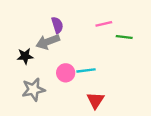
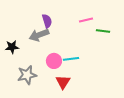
black star: (25, 56) -> (12, 47), moved
red triangle: (96, 100) -> (63, 82), moved

